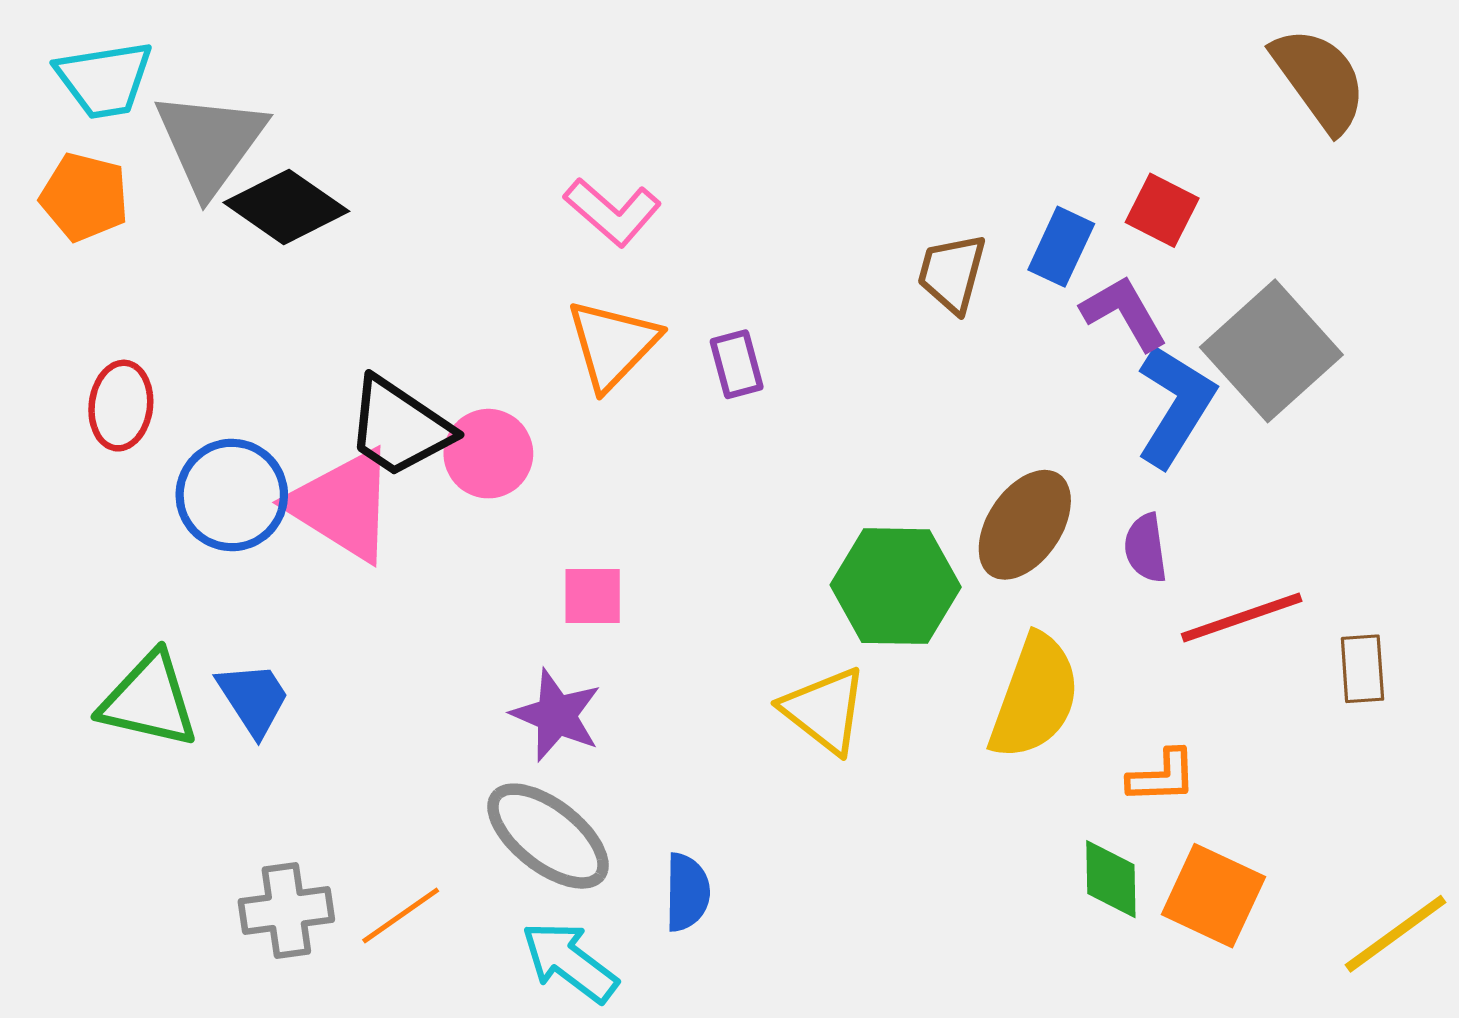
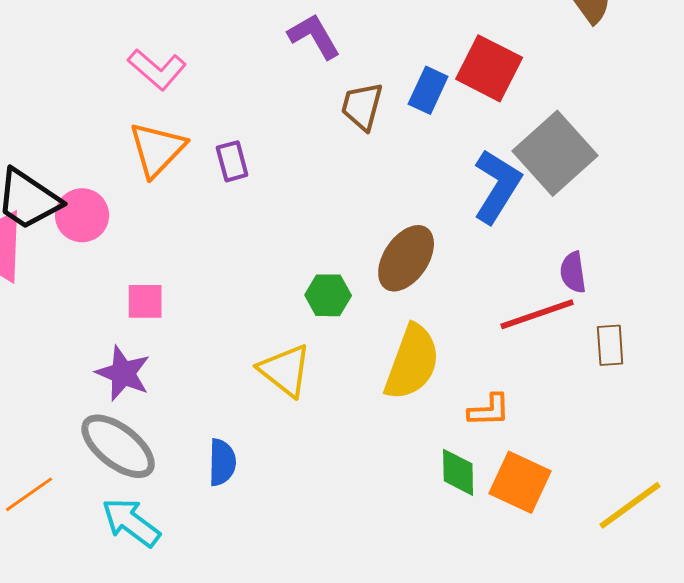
red square: (1162, 210) -> (489, 68), size x1.5
purple L-shape: (1124, 313) -> (314, 36), moved
purple semicircle: (1146, 548) -> (573, 272), moved
green hexagon: (896, 586) -> (328, 295), size x0.6
blue semicircle: (687, 892) -> (222, 462), moved

